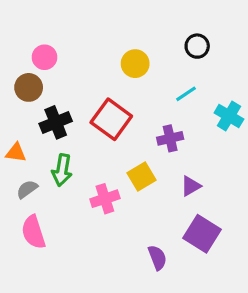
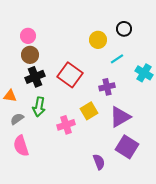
yellow circle: (135, 64) -> (98, 40), moved
brown circle: (29, 87) -> (30, 55), moved
purple triangle: (191, 186) -> (120, 117), size x1.6

